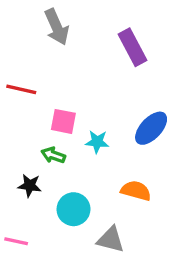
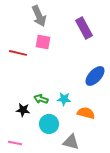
pink square: (63, 121) -> (43, 42), moved
cyan star: (97, 142) -> (64, 99), moved
green arrow: (53, 155) -> (41, 99), moved

